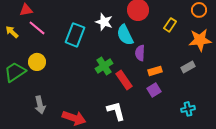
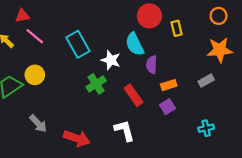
white star: (104, 22) -> (111, 60), moved
yellow rectangle: (170, 25) -> (177, 28), moved, turned -48
cyan rectangle: (75, 35) -> (78, 44), turned -50
green cross: (104, 66) -> (96, 84), moved
gray arrow: (40, 105) -> (38, 124), turned -30

